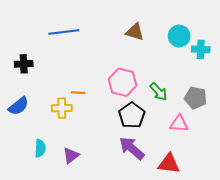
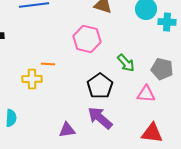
pink hexagon: (122, 82) -> (87, 39), moved
purple triangle: (71, 155) -> (67, 130), moved, turned 30
red triangle: (169, 164) -> (152, 133), moved

